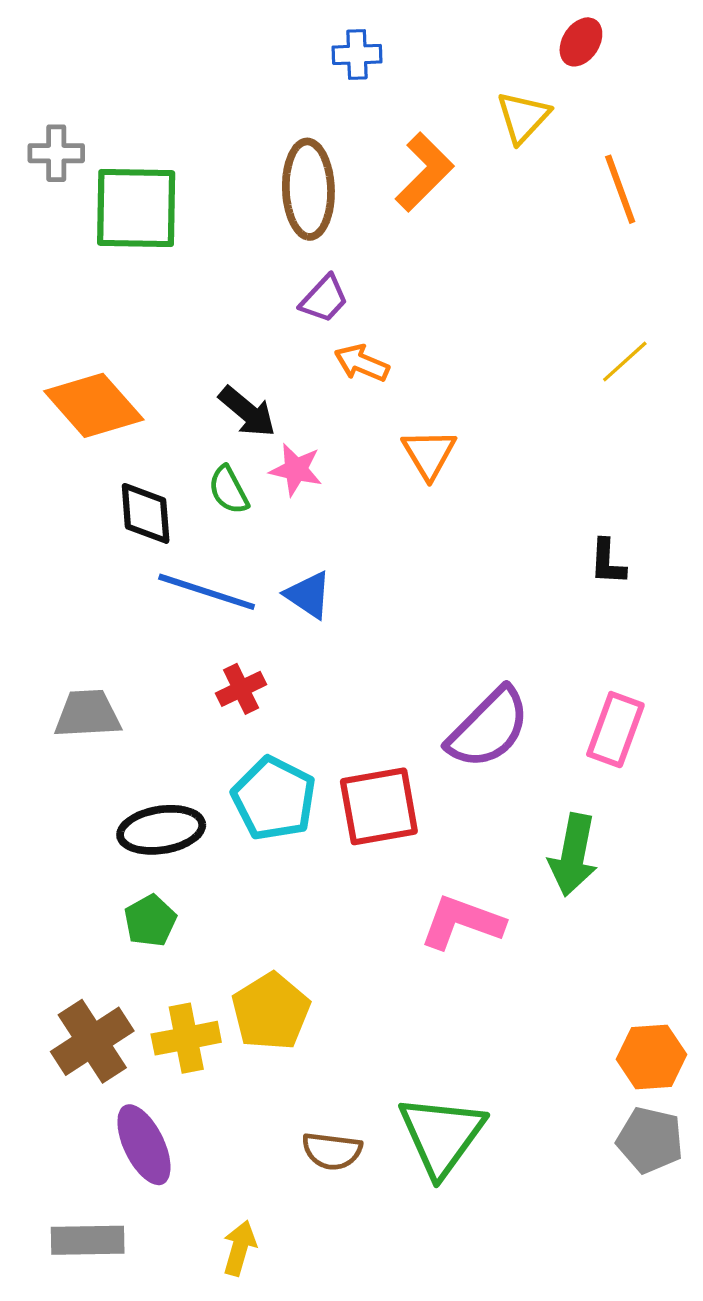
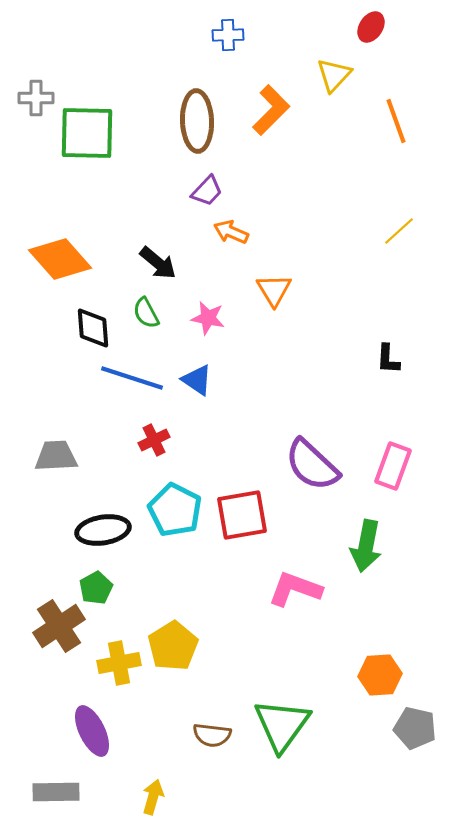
pink star: (296, 470) -> (208, 318), moved
purple semicircle: (489, 728) -> (312, 465), turned 88
brown cross: (92, 1041) -> (59, 626), moved
orange hexagon: (651, 1057) -> (380, 675), moved

